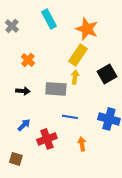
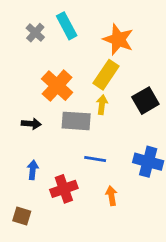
gray cross: (12, 26) -> (35, 33), moved
orange cross: (28, 60) -> (57, 86), moved, size x1.6
blue arrow: (24, 125) -> (33, 170), turned -40

